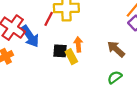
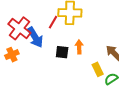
yellow rectangle: (71, 57) -> (98, 69), moved

